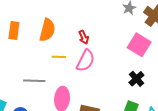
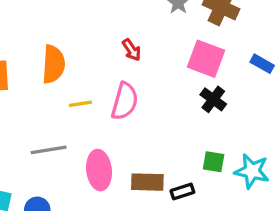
red arrow: (84, 37) -> (132, 50), moved
black cross: (136, 79) -> (213, 99), moved

